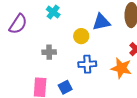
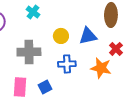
blue triangle: (101, 22) -> (88, 36), moved
gray cross: (49, 52) -> (29, 52), size x1.6

